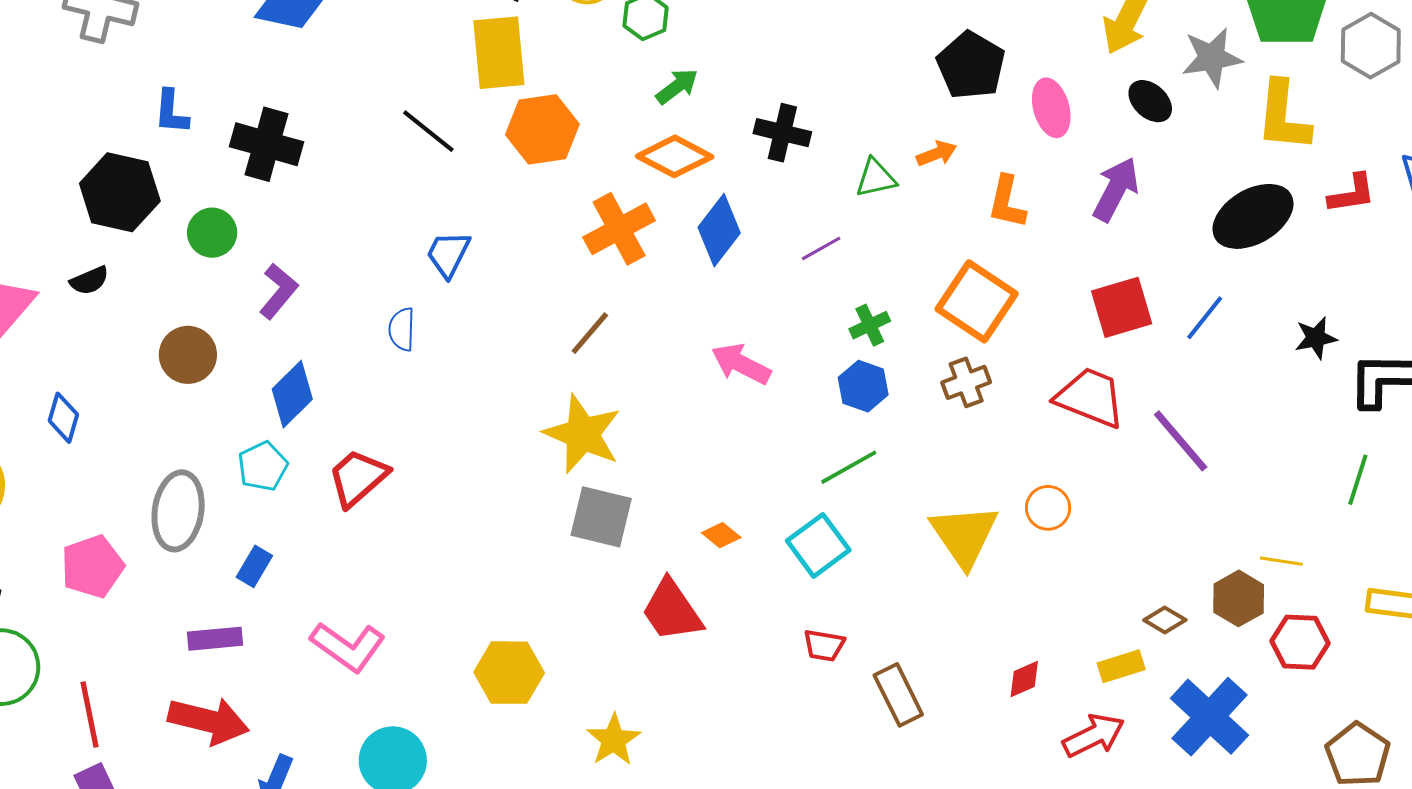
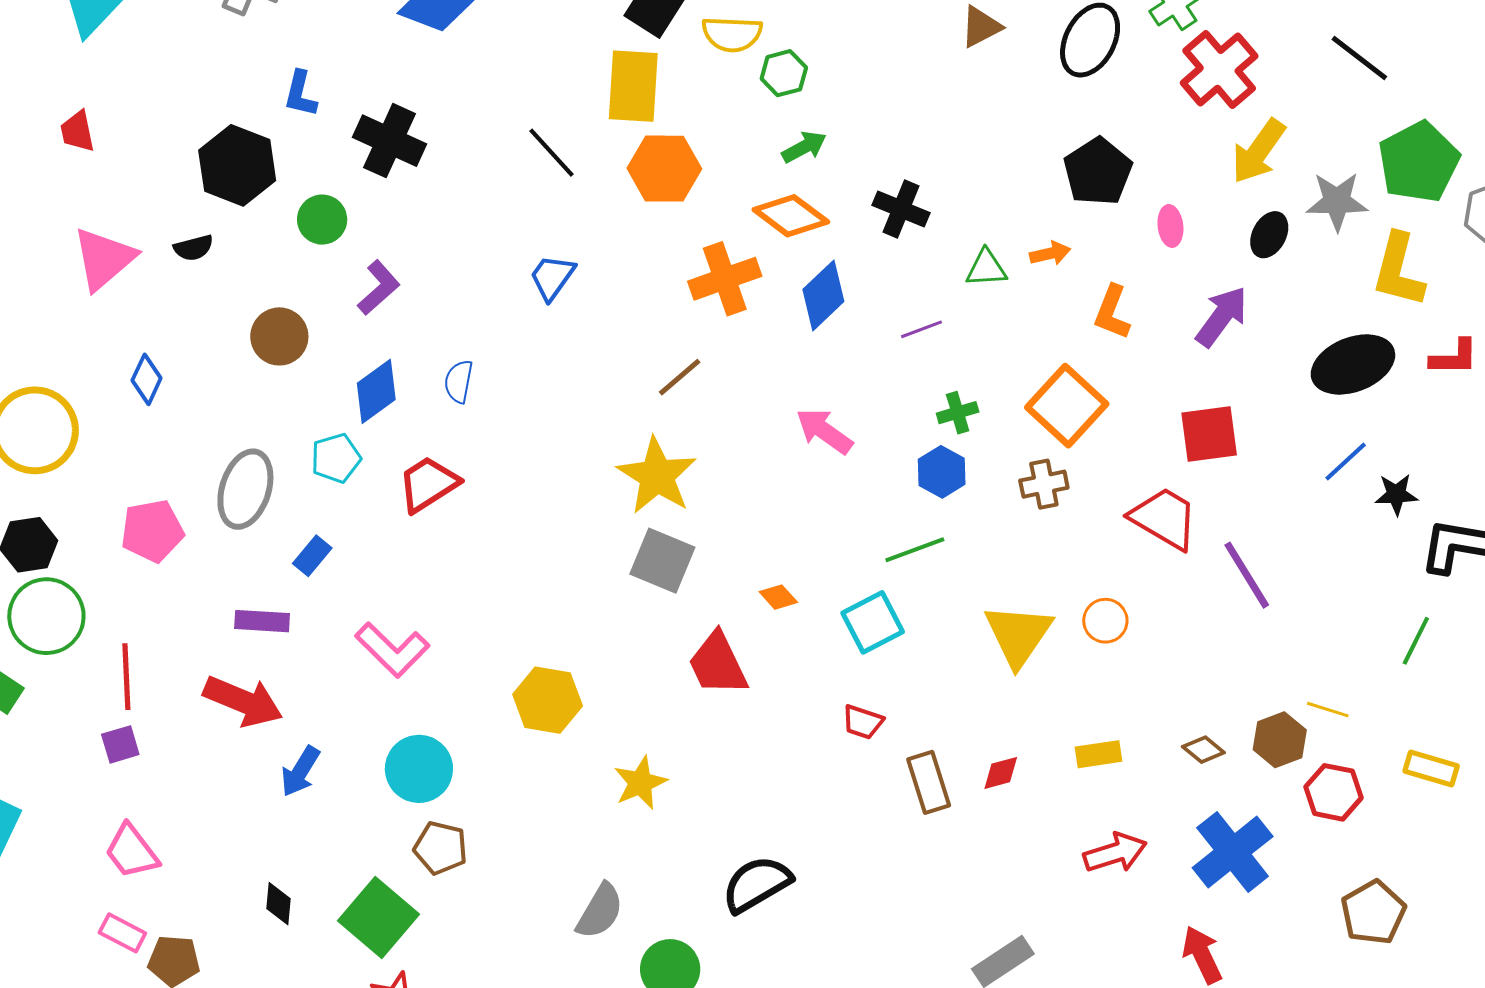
black ellipse: (1150, 101) -> (1269, 235), turned 66
pink ellipse: (1051, 108) -> (1170, 226), size x0.7
blue line: (1205, 318) -> (1346, 461), moved
blue semicircle: (402, 329) -> (459, 381), moved
yellow rectangle: (1121, 666) -> (1099, 754), moved
red diamond: (1024, 679) -> (1001, 773), moved

